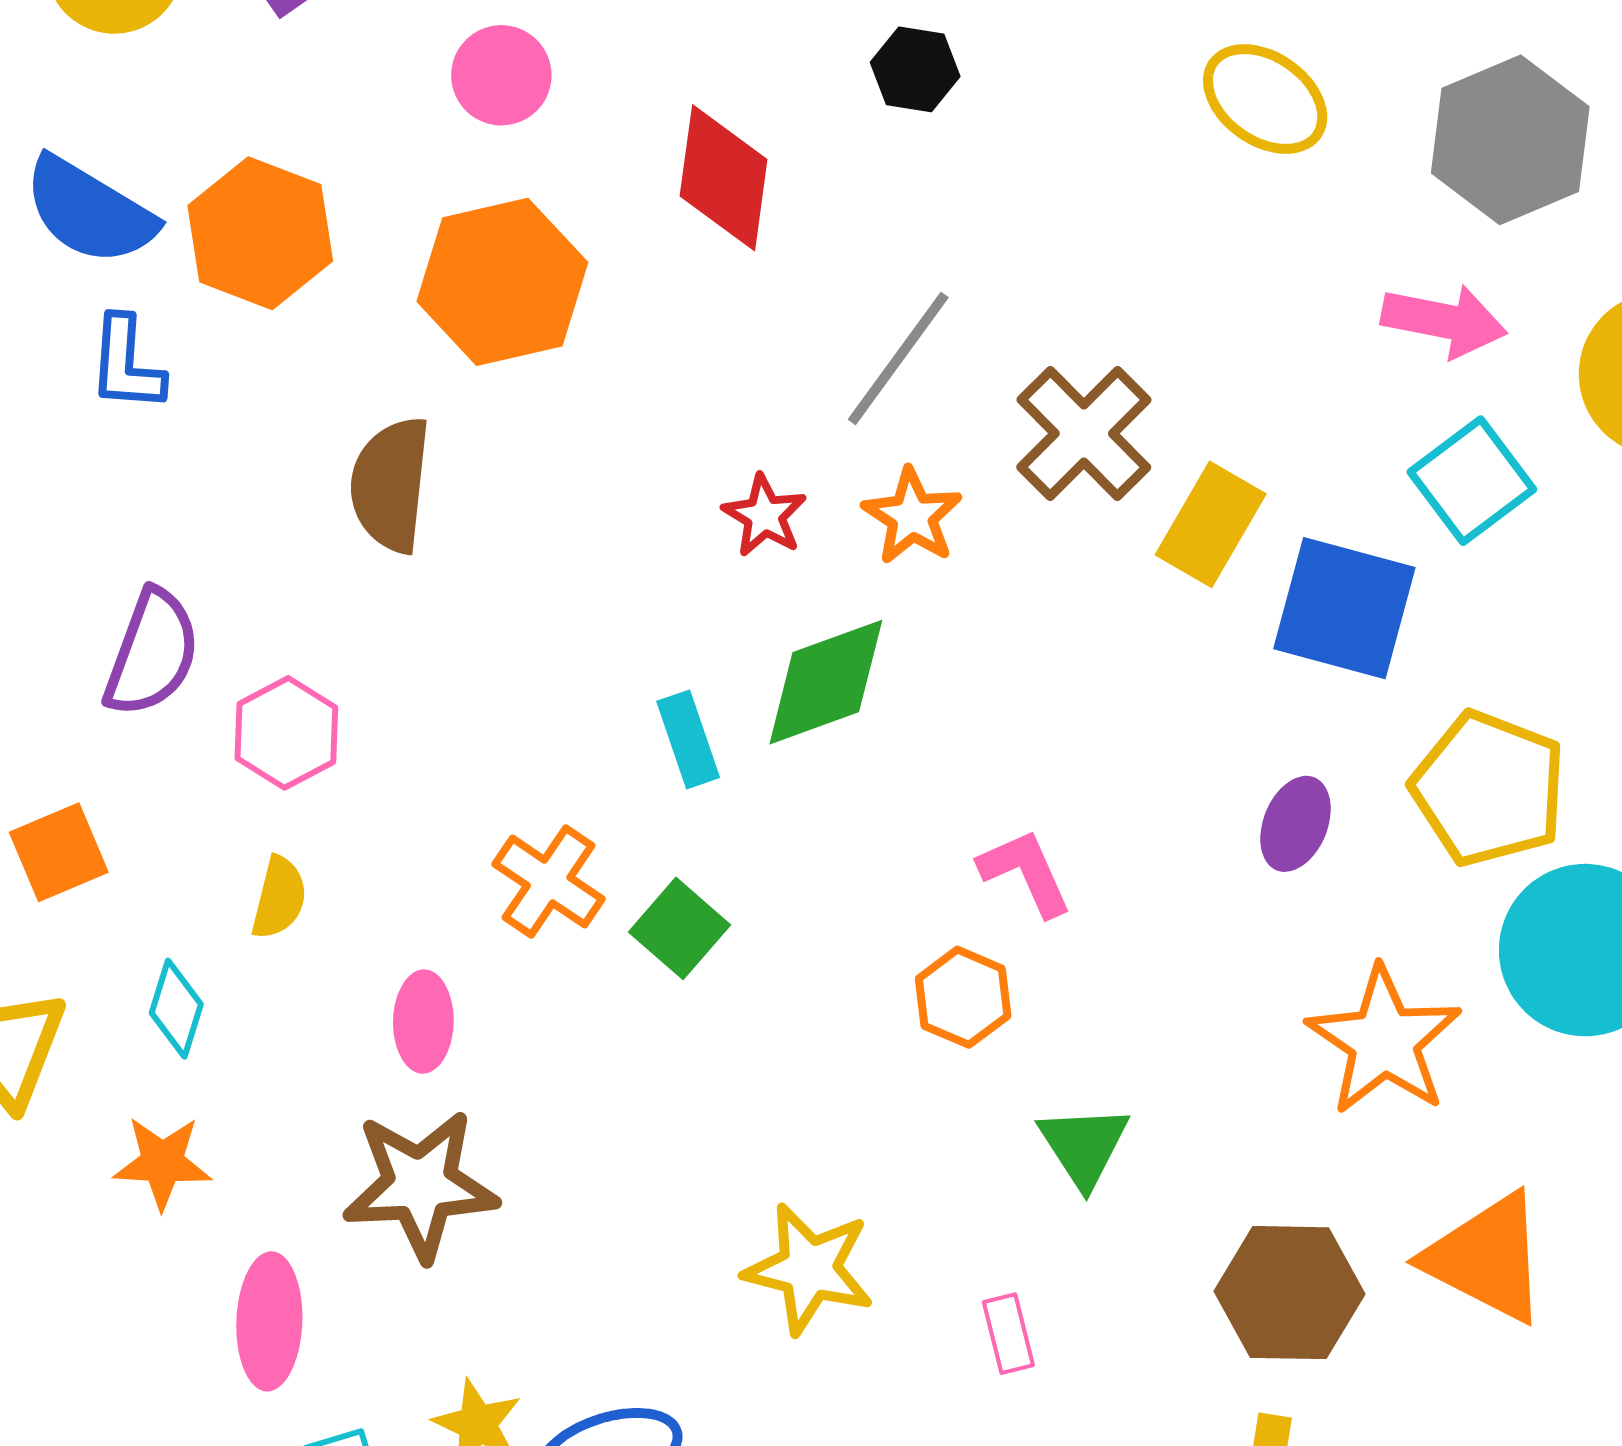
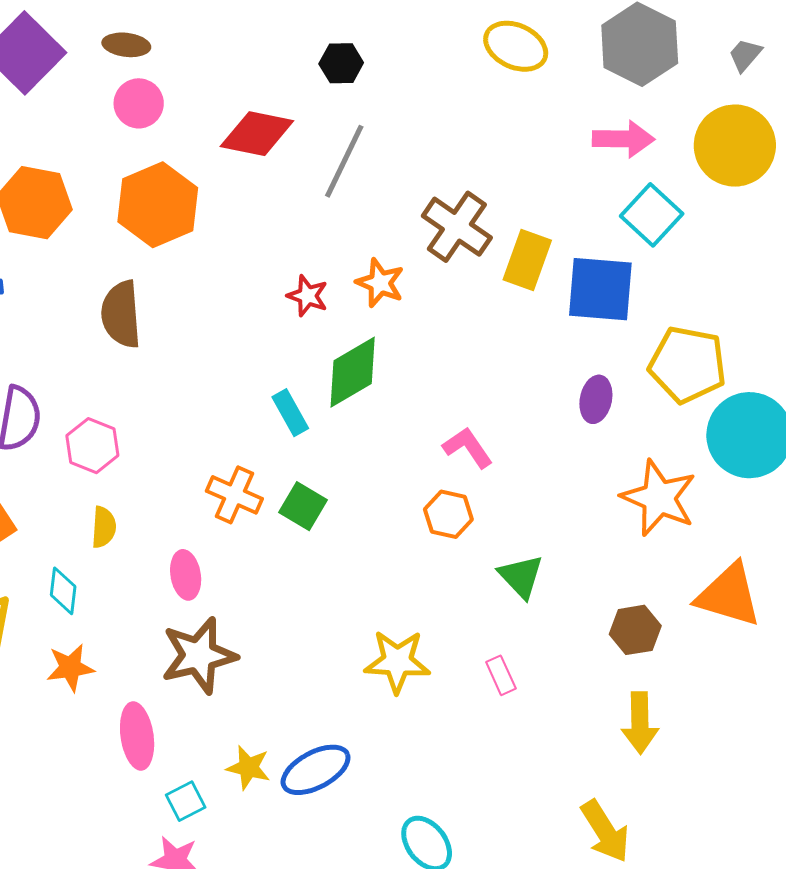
red diamond: (724, 178) -> (257, 134), turned -76
gray line: (898, 358) -> (344, 161), moved
brown hexagon: (1290, 1293) -> (635, 630), size x0.7

